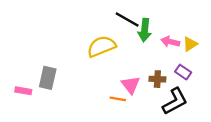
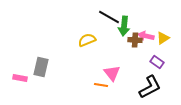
yellow semicircle: (101, 46) -> (87, 40), size x0.7
brown cross: (157, 79) -> (135, 40), moved

